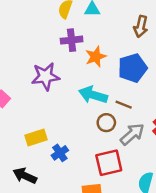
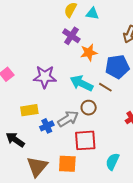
purple cross: (72, 40) -> (71, 36), turned 30
purple star: (45, 76) -> (45, 77), moved
brown line: (124, 105) -> (105, 87), moved
gray arrow: (132, 134) -> (68, 119), moved

